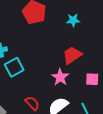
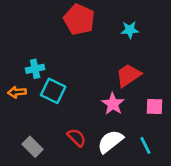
cyan square: (14, 67) -> (53, 91), turned -36

